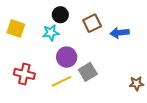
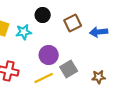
cyan star: (51, 33) -> (24, 32), moved
brown star: (136, 84) -> (99, 77), moved

